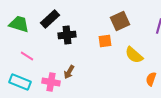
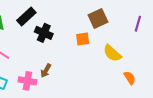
black cross: (67, 35) -> (44, 33), turned 30
orange semicircle: (151, 79) -> (130, 78), turned 128

